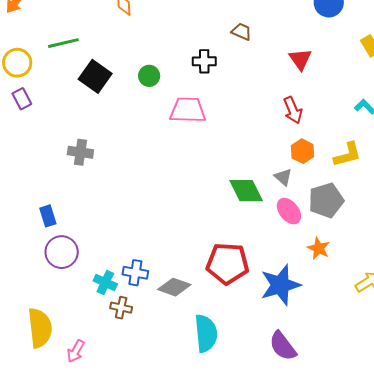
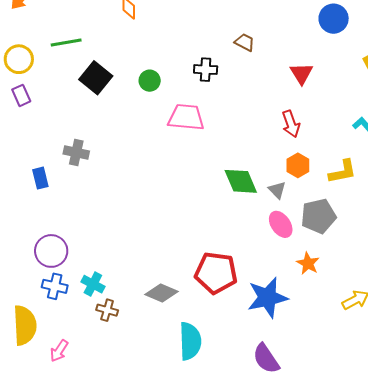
green diamond: (246, 191) -> (241, 181), moved
blue rectangle: (48, 216) -> (40, 178), moved
blue cross: (135, 273) -> (55, 286), moved

